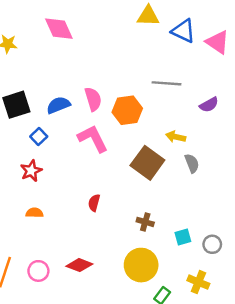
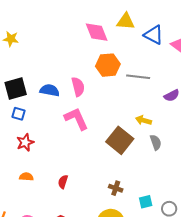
pink diamond: (59, 29) -> (97, 32), moved
blue semicircle: (58, 105) -> (50, 90), turned 30
orange hexagon: (127, 110) -> (108, 65), moved
blue square: (39, 136) -> (19, 114), moved, turned -32
red semicircle: (94, 203) -> (63, 182), moved

